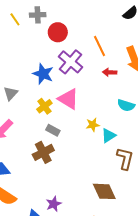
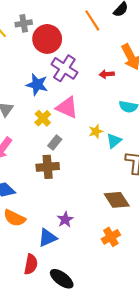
red circle: (58, 32) -> (47, 39), size x1.4
orange line: (99, 46) -> (92, 20), moved
gray rectangle: (53, 130) -> (55, 142), turned -72
brown cross: (43, 152) -> (48, 167), turned 30

